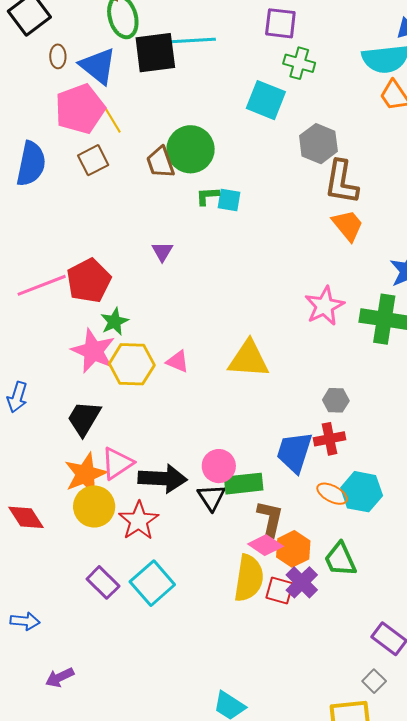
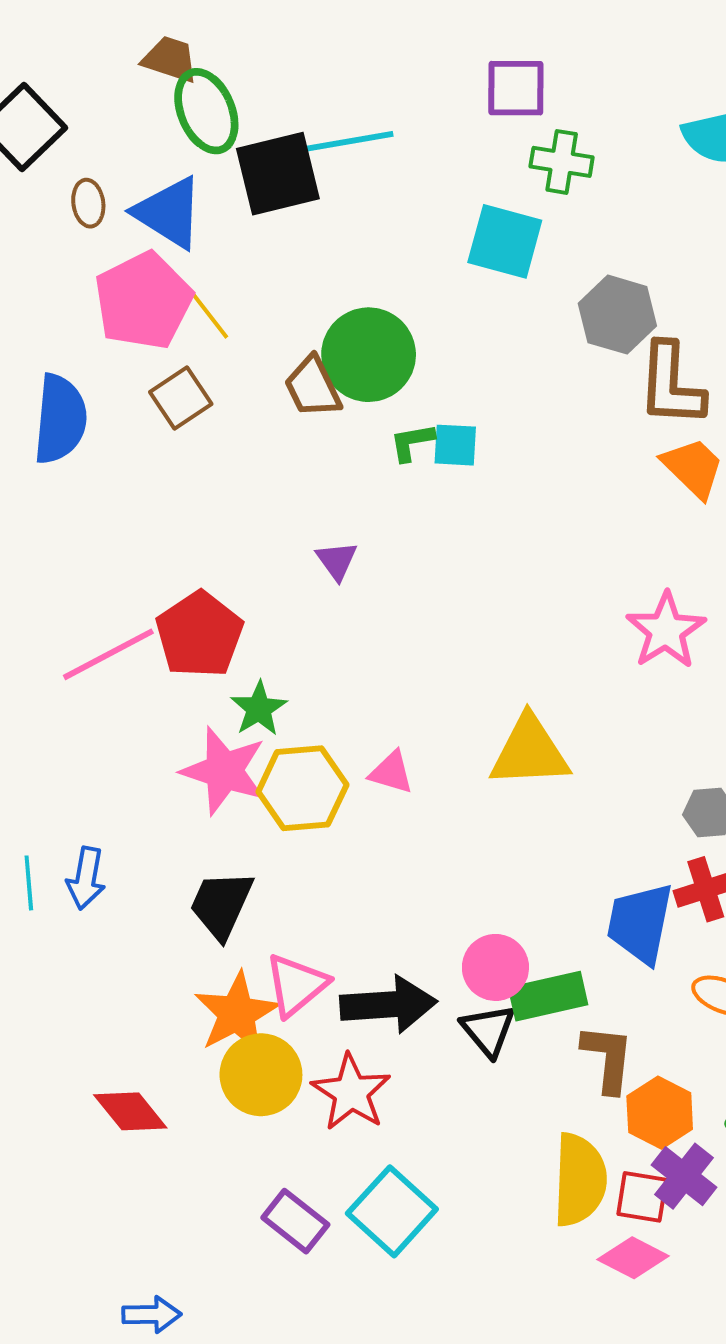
pink diamond: (265, 545) -> (633, 1258), moved

